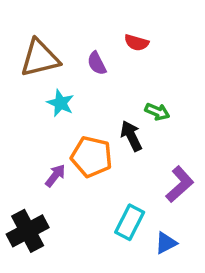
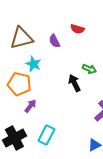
orange pentagon: (92, 157) -> (19, 84), moved
cyan rectangle: (130, 222) -> (46, 135), moved

